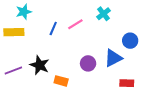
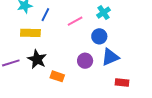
blue line: (53, 29) -> (45, 15), moved
yellow rectangle: (14, 32) -> (30, 33), moved
blue circle: (130, 41) -> (99, 36), moved

